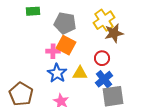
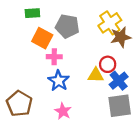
orange square: (66, 45) -> (42, 38), moved
yellow triangle: (80, 73) -> (96, 75), moved
blue cross: (104, 79) -> (119, 81), moved

